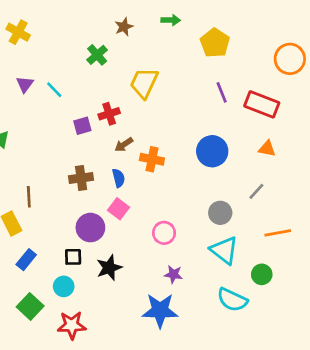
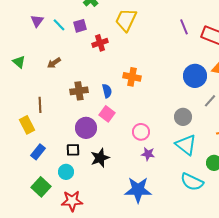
purple square: (82, 126) -> (80, 26), moved
brown arrow: (124, 145) -> (54, 63), moved
blue circle: (212, 151) -> (195, 76), moved
purple star: (173, 274) -> (148, 154), moved

